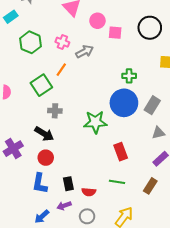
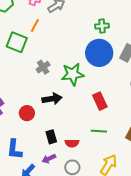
green square: (41, 85) -> (17, 42), turned -30
gray cross: (55, 111) -> (43, 67), moved, turned -32
black arrow: (44, 134) -> (52, 99), moved, turned -36
blue L-shape: (40, 183) -> (14, 149), moved

